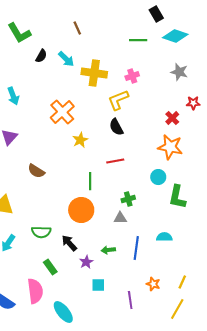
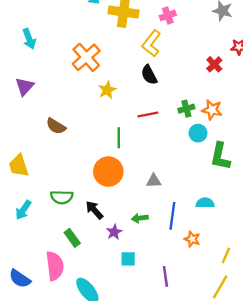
yellow L-shape: (118, 100) -> (151, 43), turned -30
orange star: (170, 147) -> (212, 110), moved, size x0.7
green cross: (128, 199) -> (186, 109), moved
orange star: (153, 284) -> (192, 239), moved

